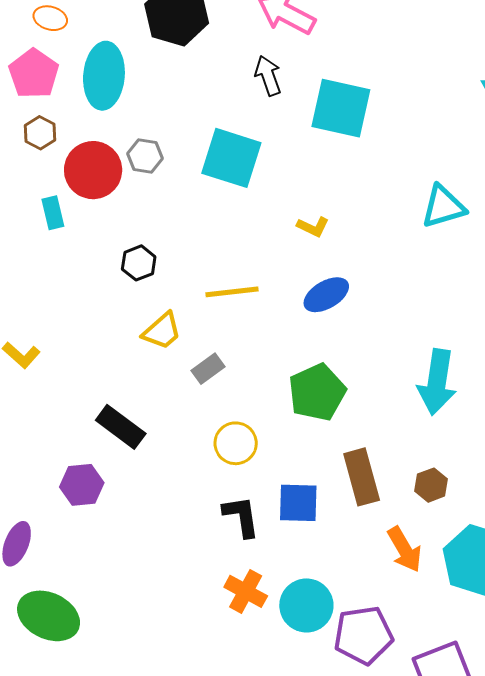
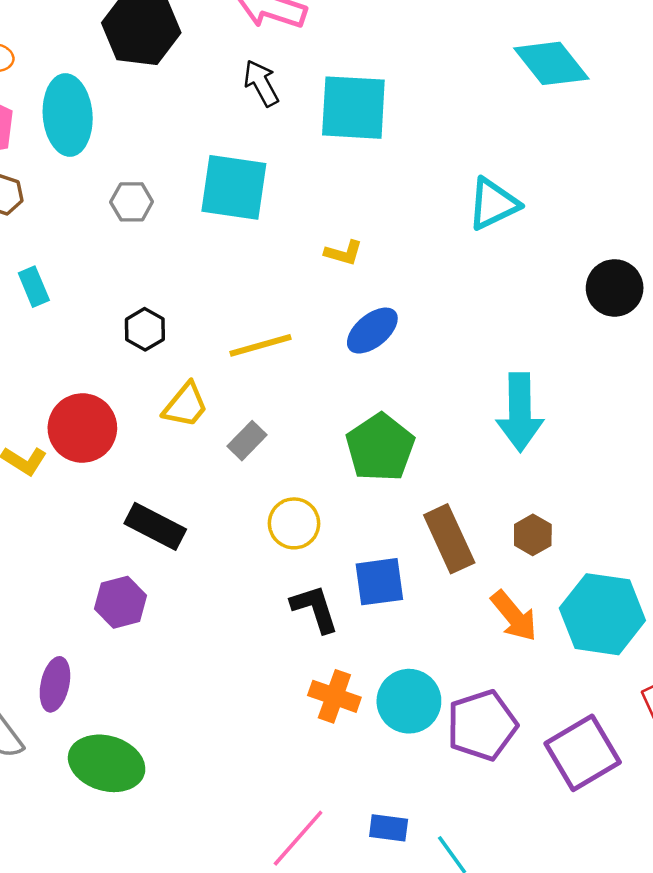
red circle: (93, 170) -> (82, 428), moved

